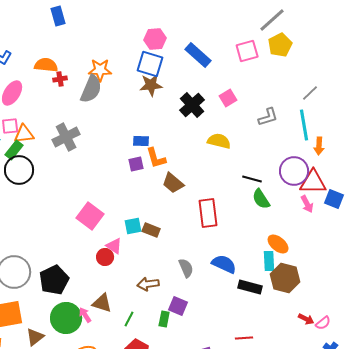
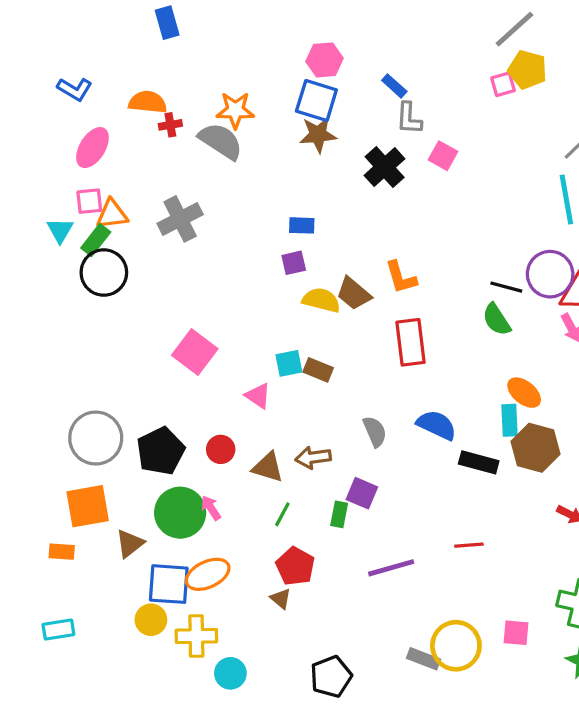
yellow pentagon: (280, 45) -> (527, 70), turned -30
pink square: (247, 51) -> (503, 84), moved, size x0.7
blue rectangle: (198, 55) -> (394, 86), size x0.6
gray semicircle: (91, 89) -> (221, 141), turned -80
pink square: (228, 98) -> (443, 156), turned -30
gray L-shape: (268, 117) -> (409, 118), moved, turned 110
yellow semicircle: (219, 141) -> (321, 300), moved
orange L-shape: (156, 158) -> (401, 277), moved
black line: (252, 179) -> (506, 287), moved
pink square: (90, 216) -> (195, 352), moved
red circle: (105, 257) -> (221, 449), moved
brown triangle: (102, 303) -> (268, 467), moved

